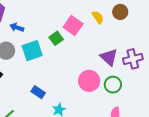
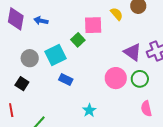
pink square: (73, 26) -> (93, 25), turned -30
blue arrow: (17, 27) -> (41, 21), moved
blue rectangle: (38, 92) -> (66, 79), moved

